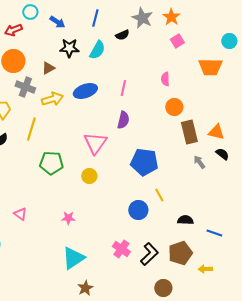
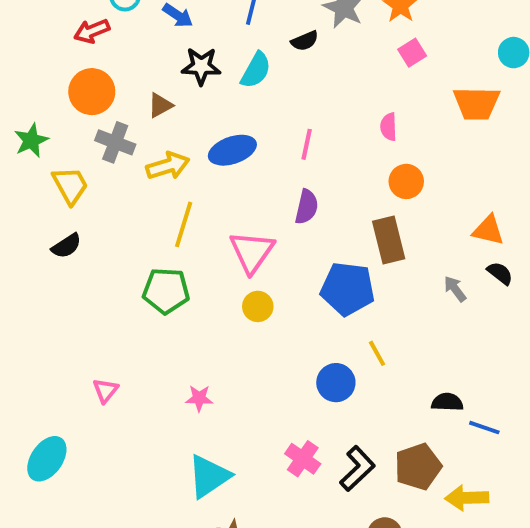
yellow line: (31, 129) -> (184, 224), moved
brown rectangle: (189, 132) -> (389, 240), moved
yellow circle: (89, 176) -> (258, 306), moved
pink triangle: (20, 214) -> (105, 390), turned 32
black semicircle: (185, 220) -> (447, 402), moved
yellow arrow: (205, 269) -> (467, 498), size x1.5

